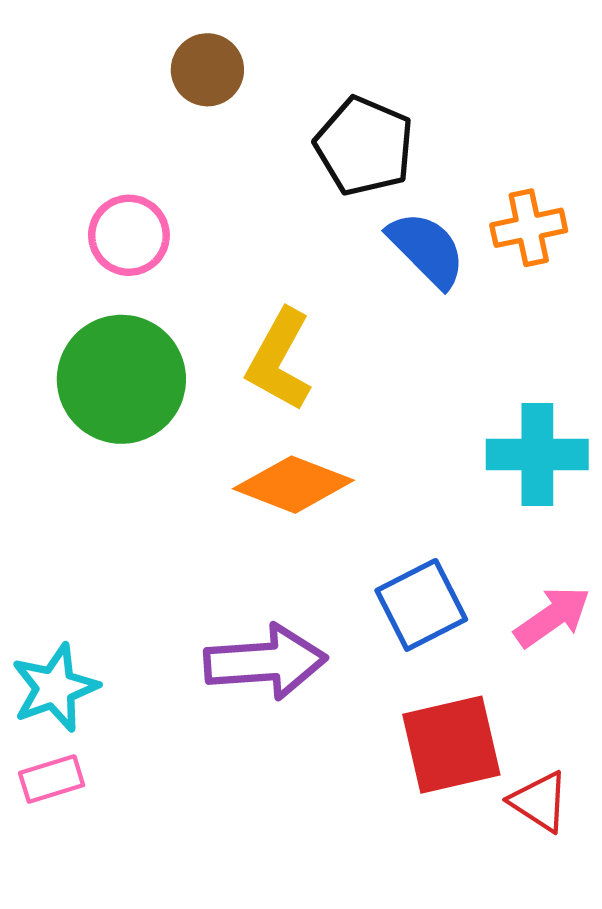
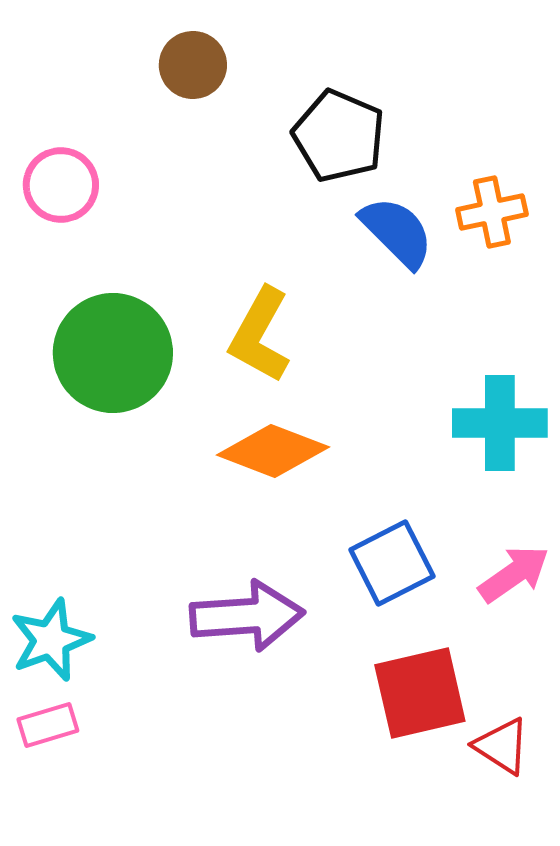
pink circle: (129, 235) -> (61, 185), moved

